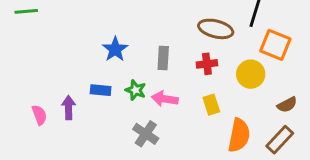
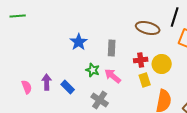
red cross: (207, 64) -> (141, 60), moved
yellow circle: (251, 74) -> (162, 64), moved
blue rectangle: (101, 90) -> (68, 87), moved, turned 40
pink arrow: (165, 99) -> (113, 76), turned 30

